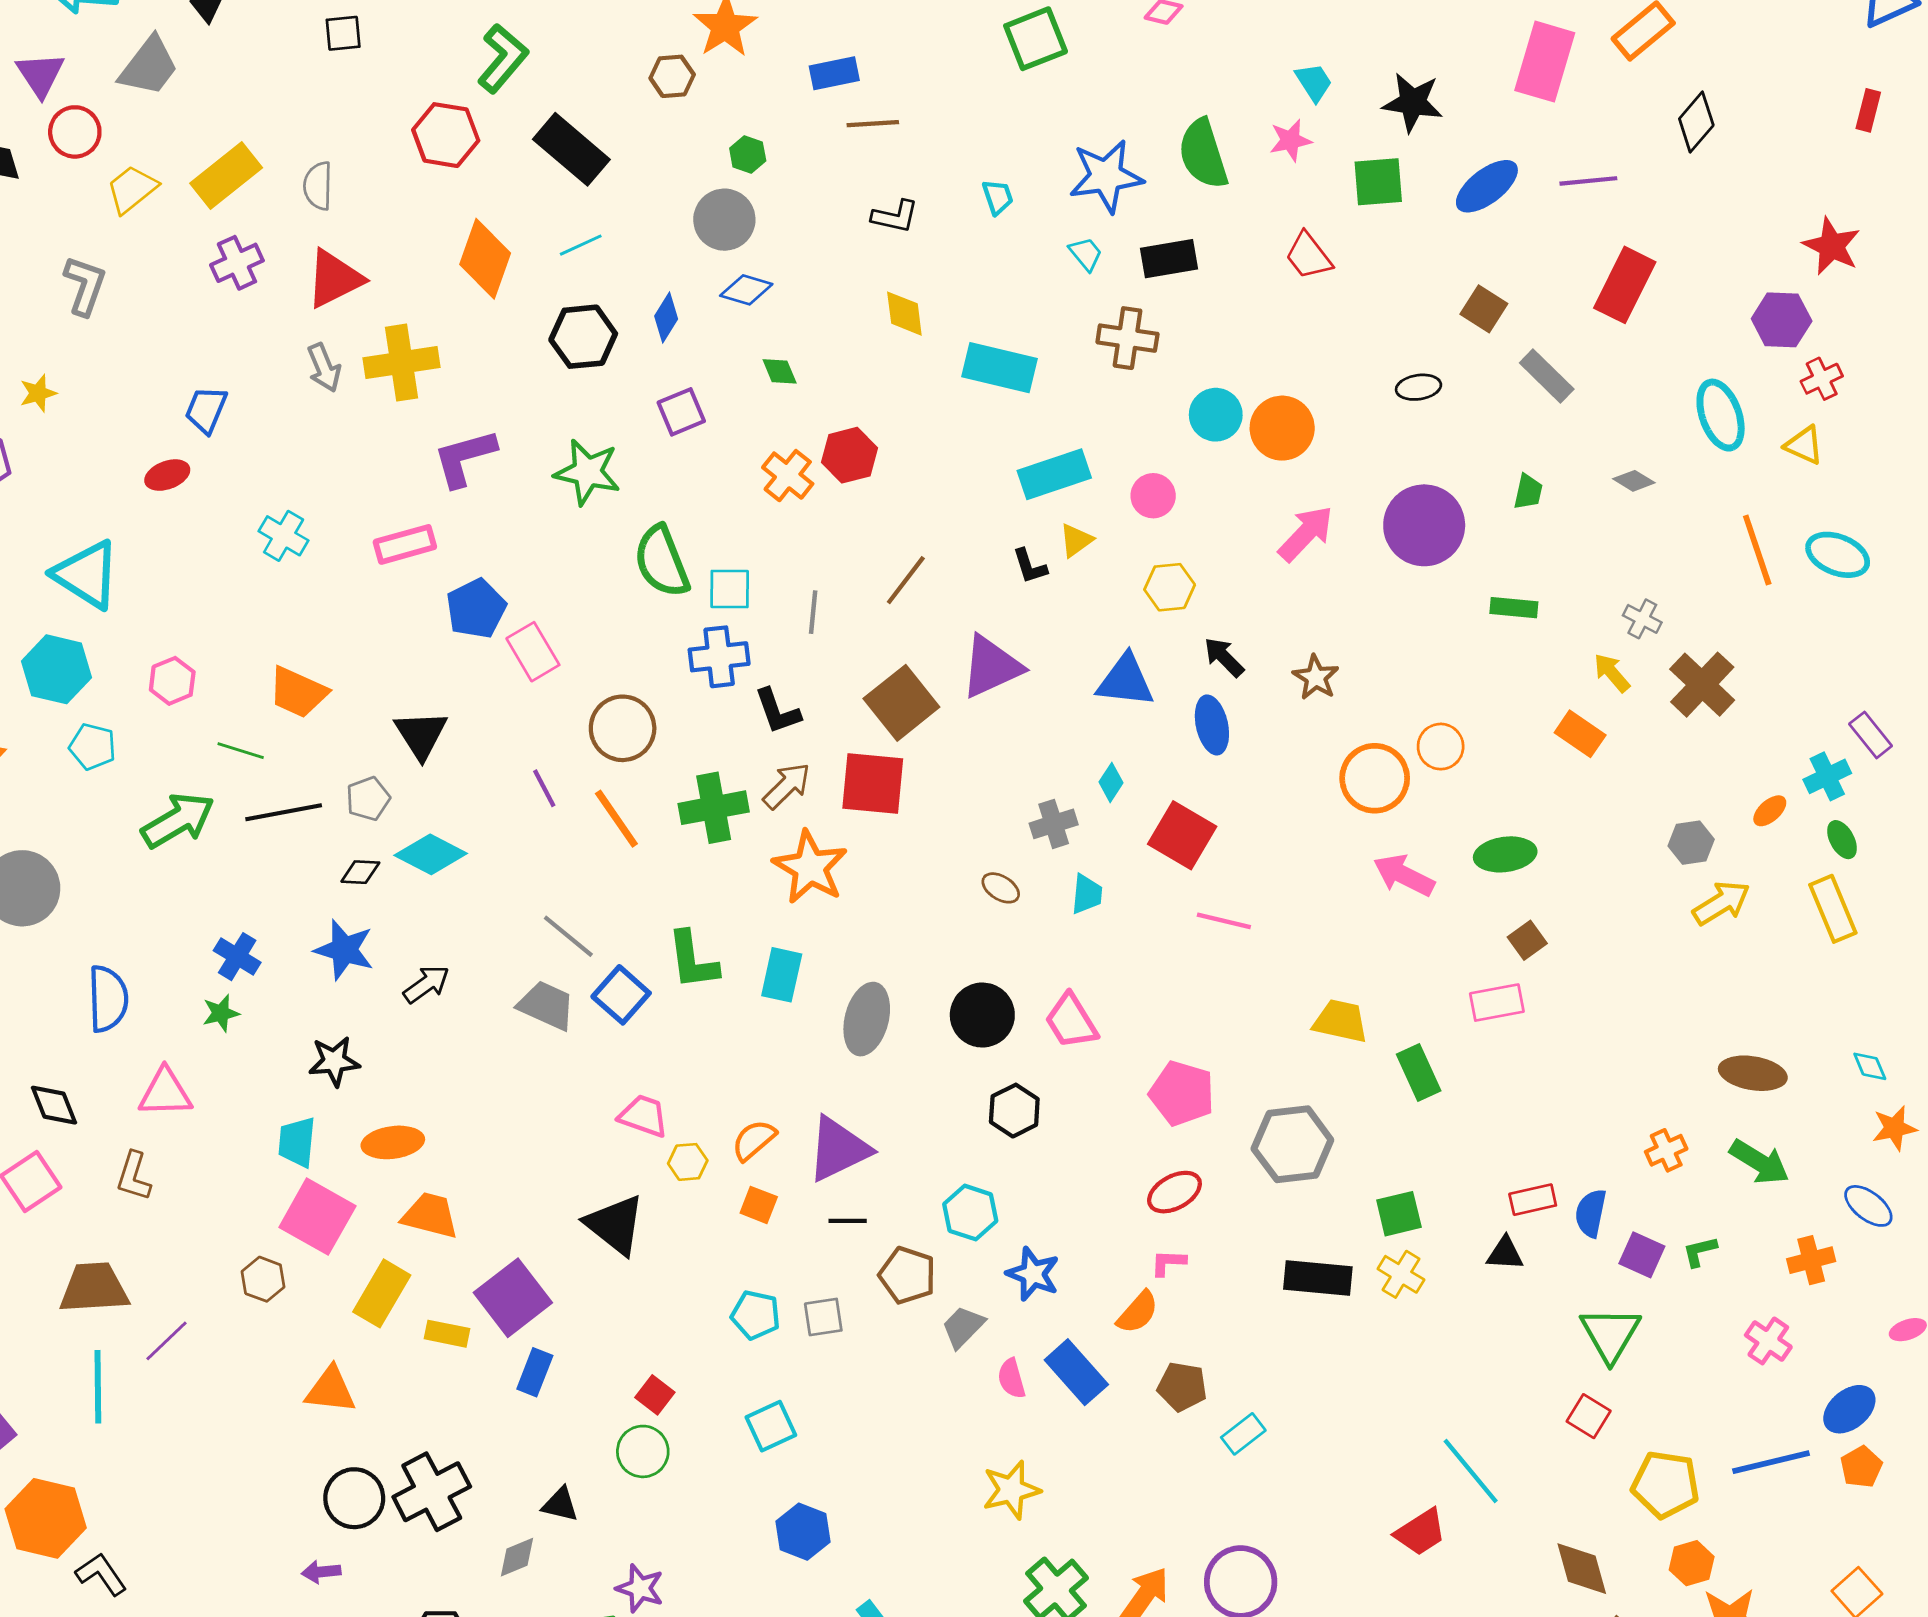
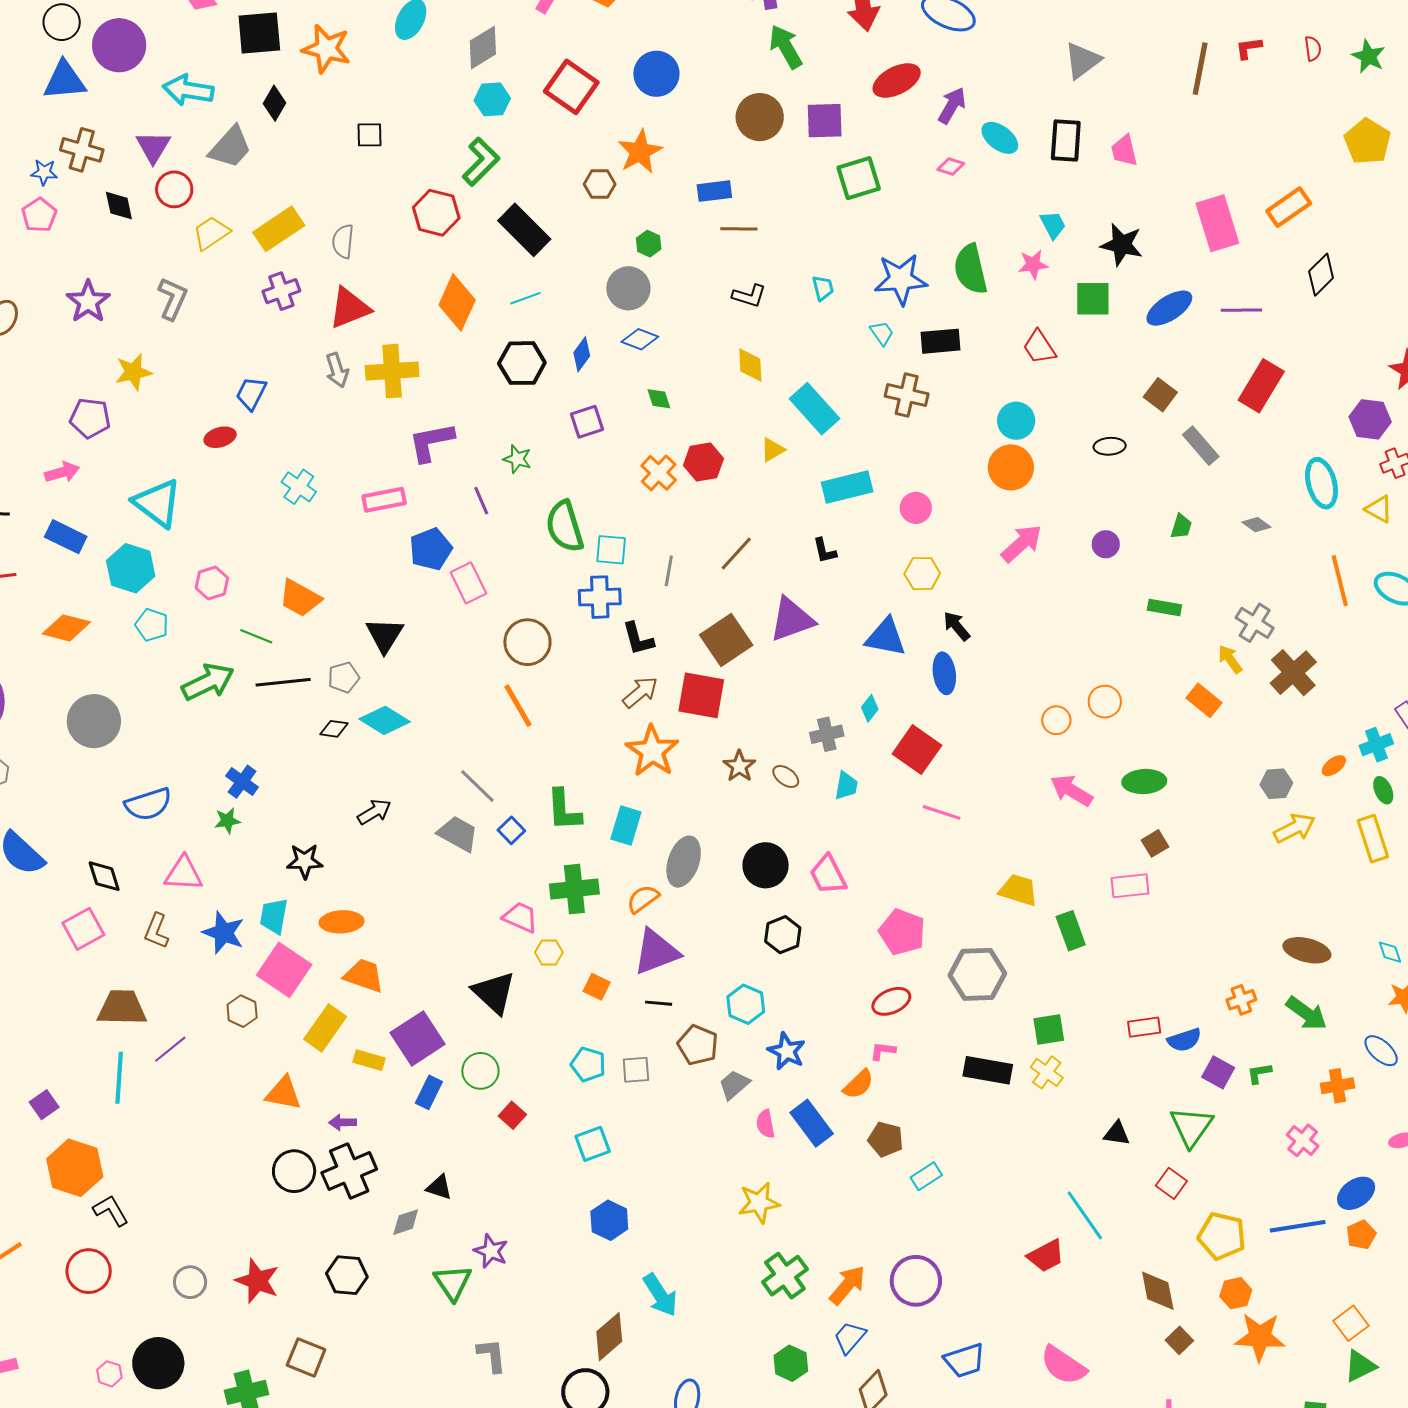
pink rectangle: (1545, 62) -> (1217, 223), turned -38
cyan rectangle: (999, 368) -> (814, 409), turned 30
yellow star: (38, 393) -> (133, 372), size x1.4
cyan circle: (1216, 415) -> (1016, 421), moved
green star: (587, 472) -> (517, 459), size x0.6
purple circle: (1424, 525) -> (1106, 544), size x0.5
yellow triangle: (1076, 540) -> (773, 450), moved
gray cross: (1642, 619) -> (1255, 623), size x1.4
brown star: (1316, 677) -> (739, 766), moved
orange circle: (1375, 778) -> (1056, 720), size x0.6
purple line: (544, 788) -> (481, 501), moved
green cross: (714, 808) -> (574, 889), moved
blue star: (344, 950) -> (223, 933), moved
blue square: (621, 995) -> (511, 830), size x0.7
blue semicircle: (108, 999) -> (148, 804), turned 69
orange semicircle: (754, 1140) -> (643, 899), moved
blue semicircle: (1591, 1213) -> (1184, 1040), turned -124
black triangle: (1505, 1253) -> (1117, 1133), moved
green circle: (643, 1451) -> (480, 1071), moved
purple arrow: (321, 1572) -> (343, 1122), moved

